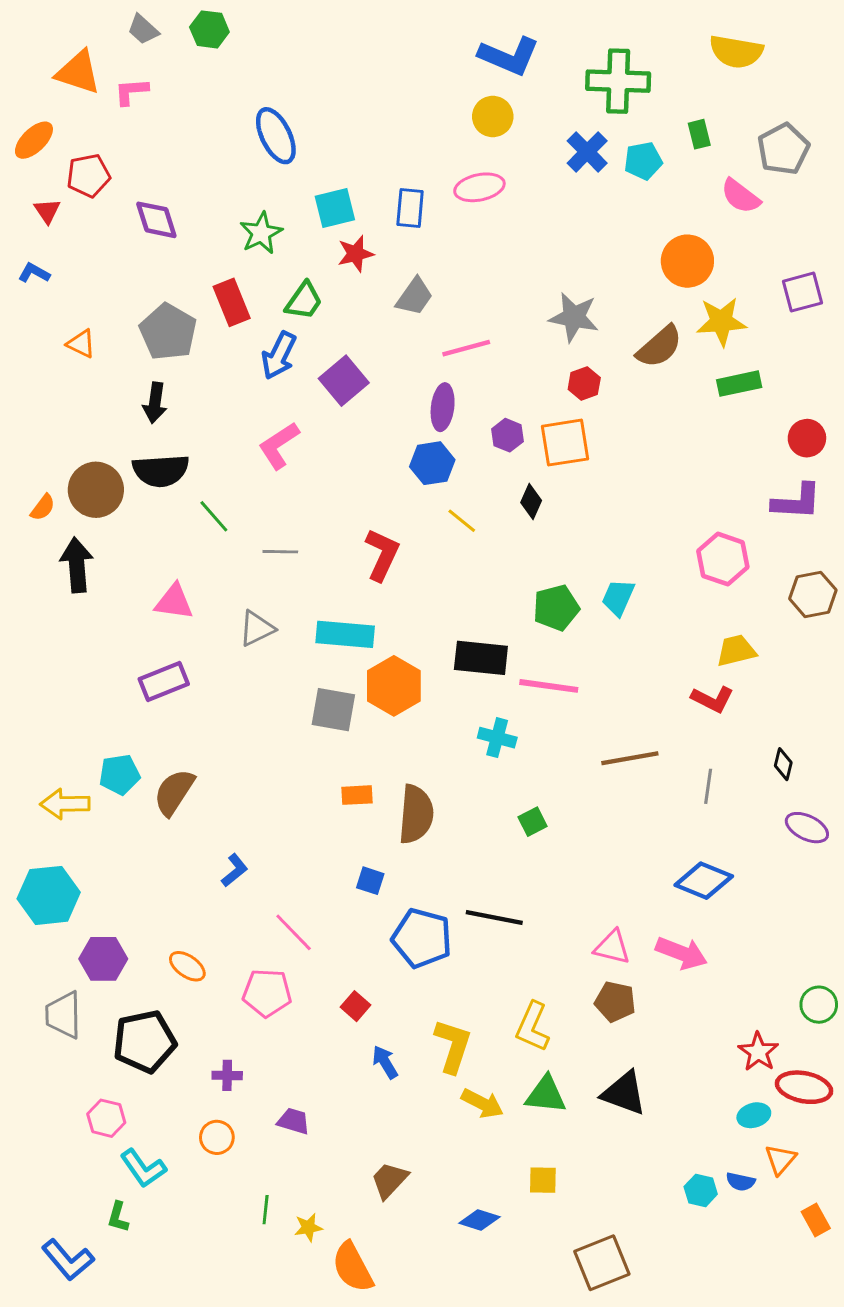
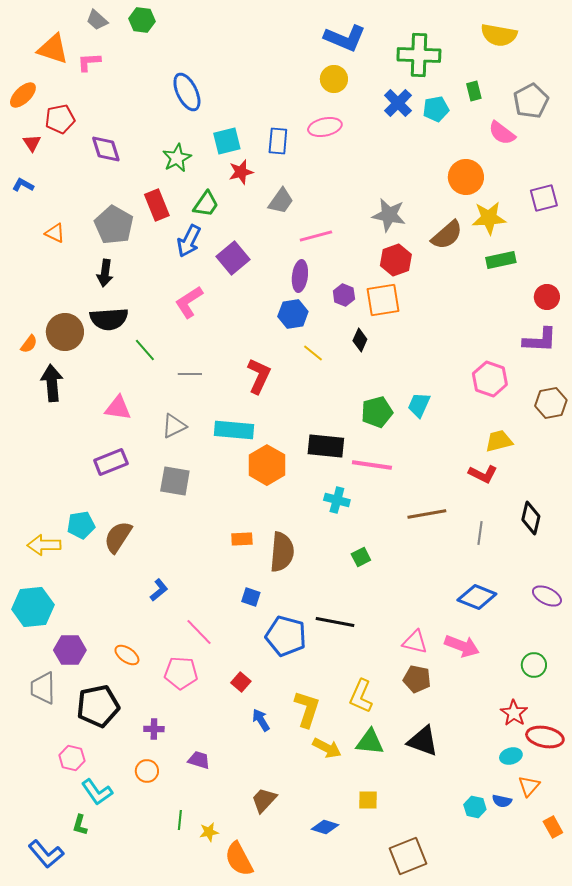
red hexagon: (584, 384) -> (396, 260), size x1.4
gray square: (333, 710) -> (175, 481), moved
black diamond: (783, 764) -> (531, 518), size x1.5
purple ellipse: (807, 828) -> (547, 596), moved
green circle: (819, 1005) -> (534, 665), moved

